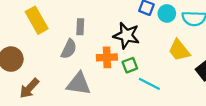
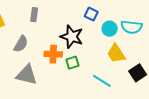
cyan circle: (167, 13) -> (110, 29), moved
gray rectangle: (80, 27) -> (34, 15), moved
cyan line: (149, 84) -> (102, 81), moved

